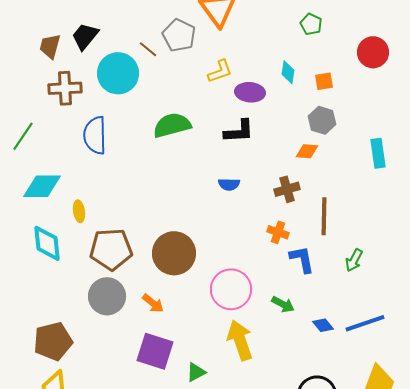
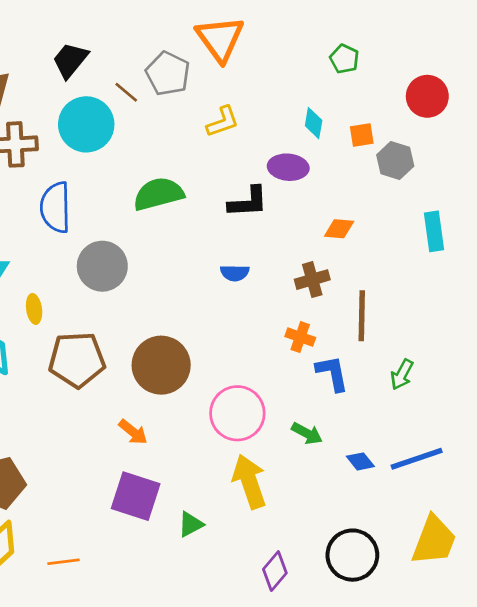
black trapezoid: (85, 36) -> (70, 60), moved
purple ellipse: (250, 92) -> (288, 167), moved
gray hexagon: (322, 120) -> (395, 160), moved
gray circle: (107, 296) -> (102, 266), moved

